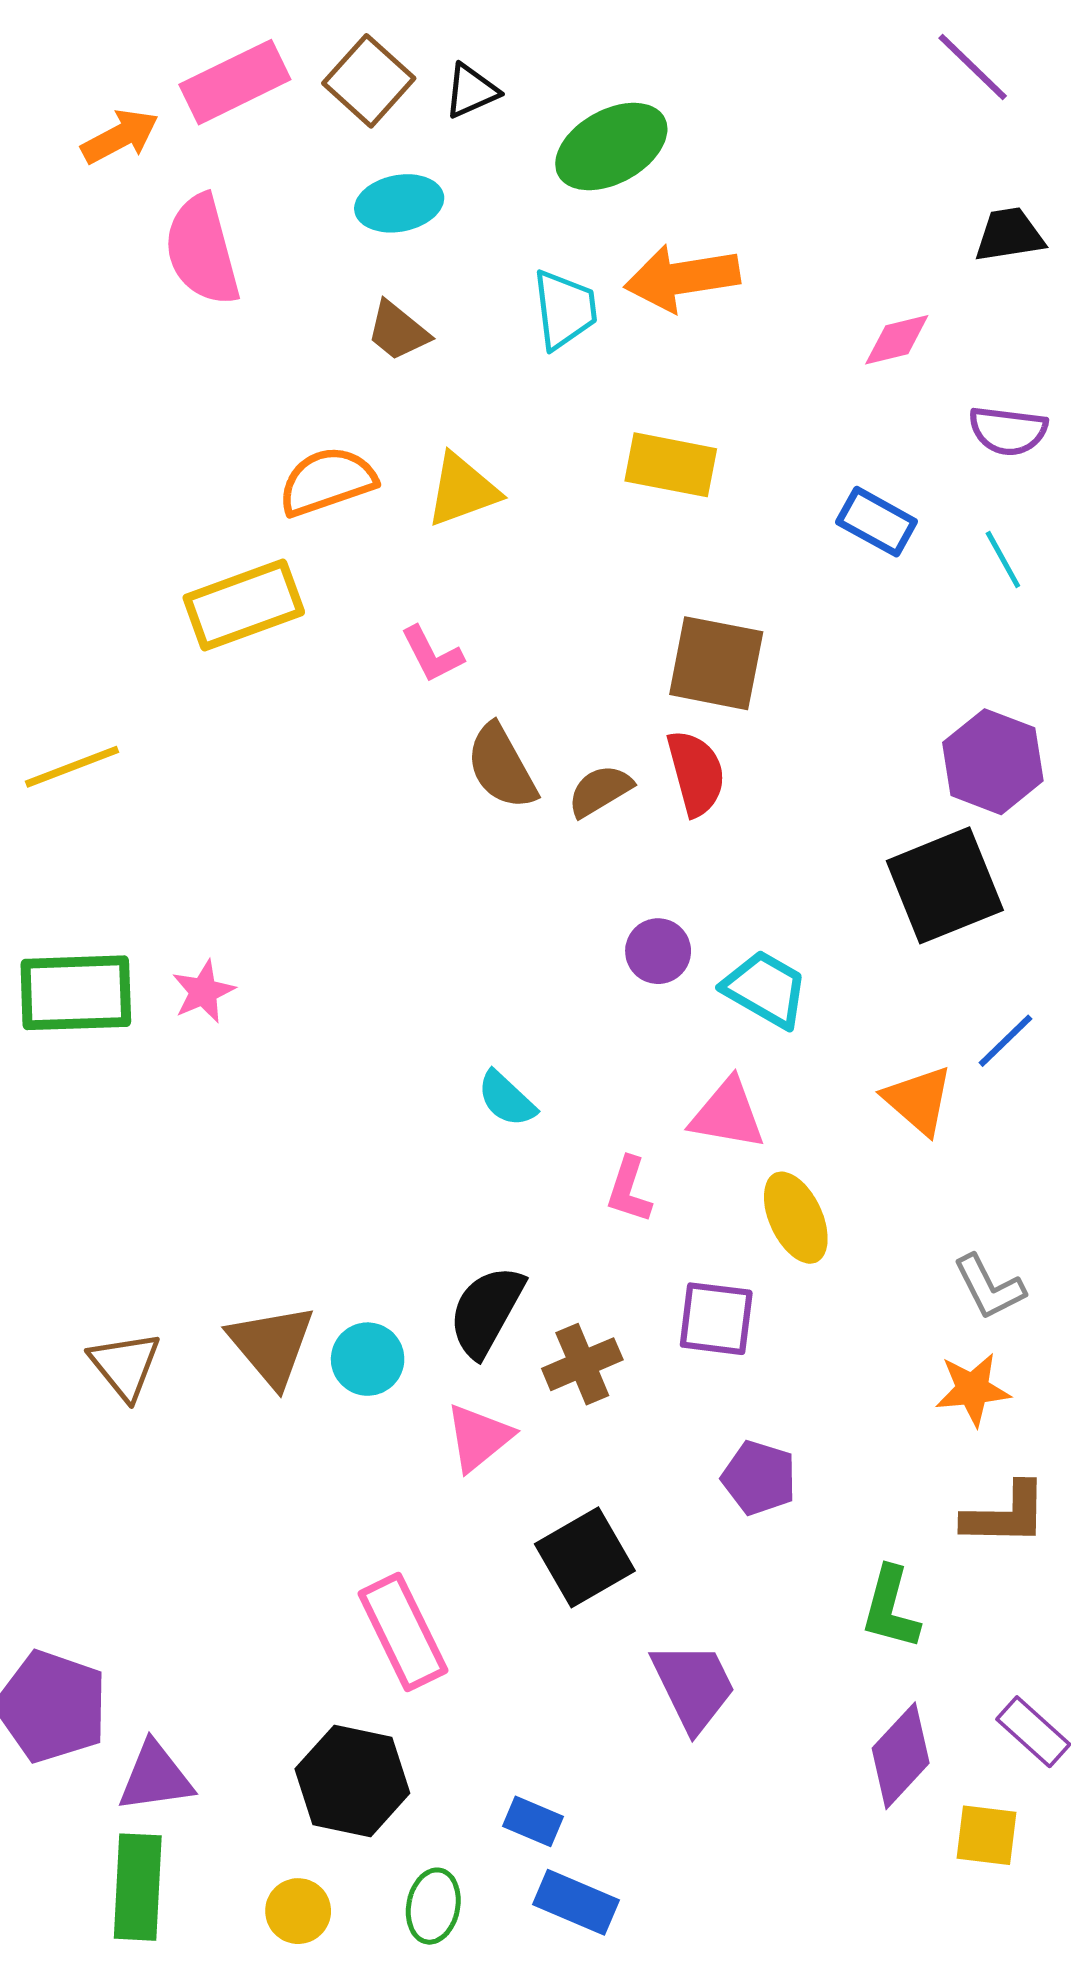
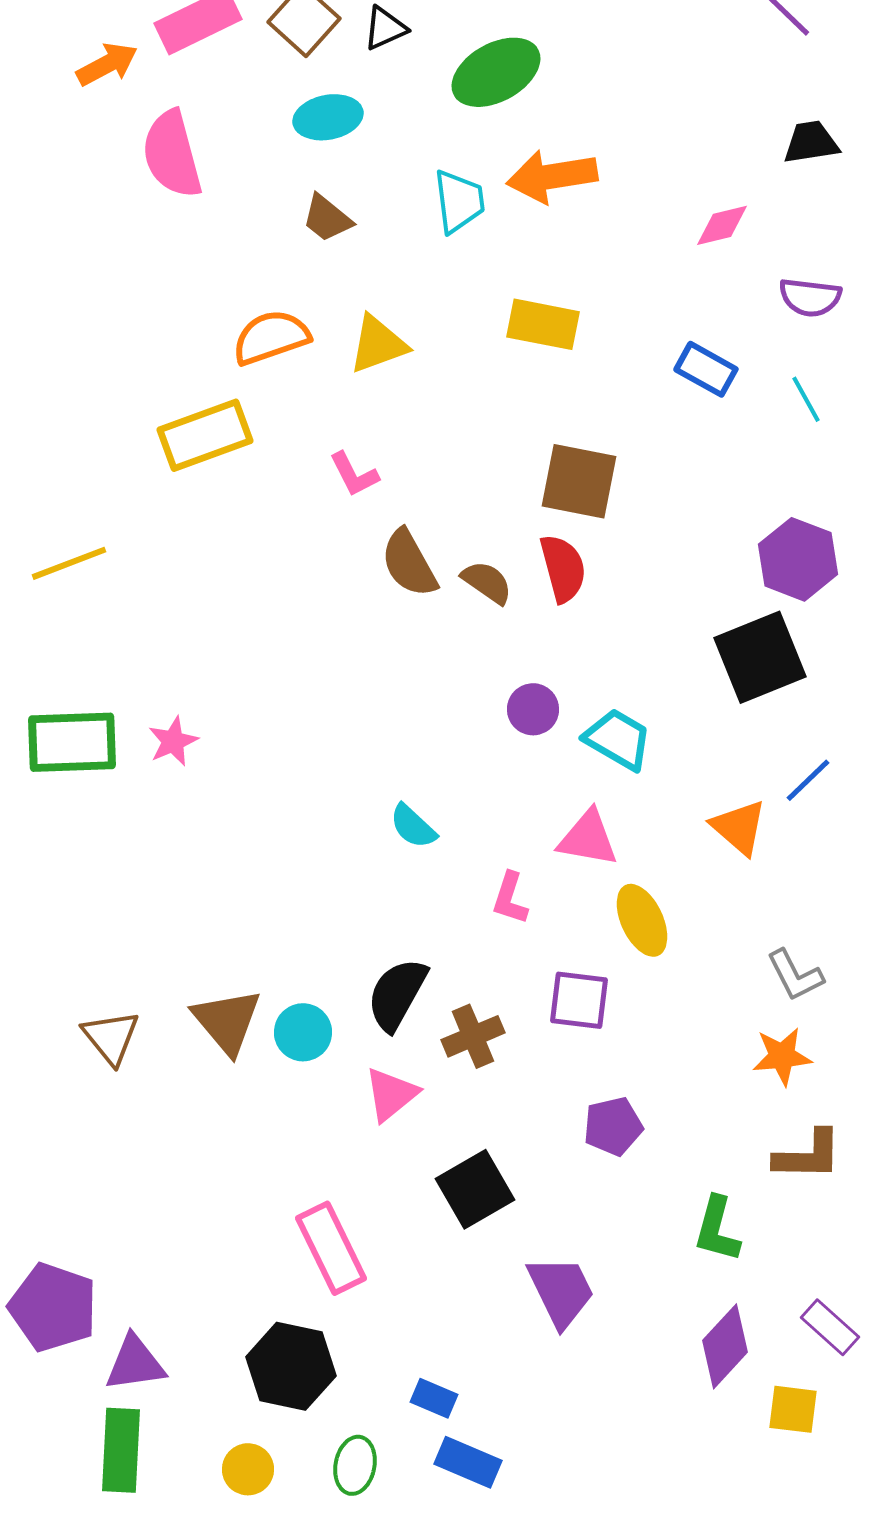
brown semicircle: (600, 791) -> (487, 582), turned 66
purple pentagon: (759, 1478) -> (613, 1126), turned -30

